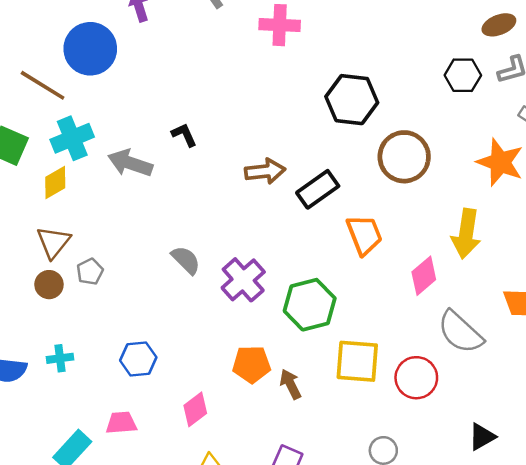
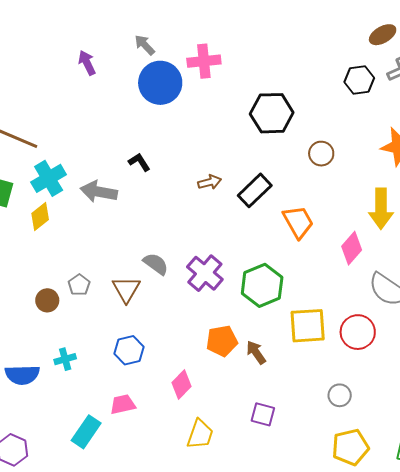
blue circle: (90, 49) -> (160, 83), moved
brown circle: (404, 157) -> (321, 154), size x0.6
brown arrow: (265, 171) -> (210, 182), size x0.7
brown triangle: (53, 242) -> (126, 289), moved

